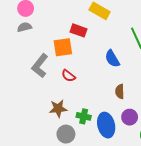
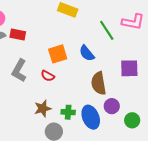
red rectangle: (79, 30) -> (18, 35), moved
orange square: (63, 47) -> (58, 54), moved
brown semicircle: (120, 91) -> (99, 83), size x1.6

